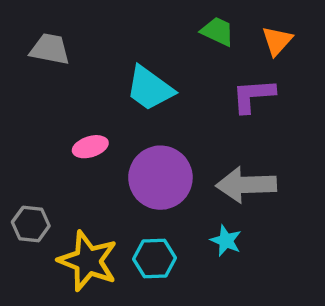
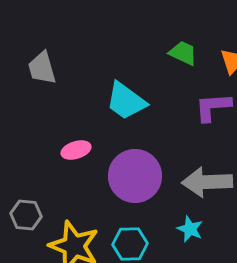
gray trapezoid: (50, 49) -> (42, 68), turned -117

